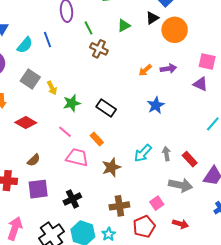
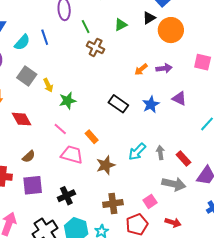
purple triangle: (200, 84) -> (179, 99), moved
black rectangle: (106, 108) -> (118, 104), moved
red diamond: (26, 123) -> (22, 119), turned 30

